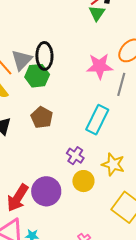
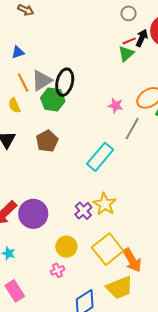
pink star: (100, 66) -> (116, 106), size x0.6
purple cross: (75, 156) -> (83, 211), moved
yellow circle: (83, 181) -> (66, 247), moved

